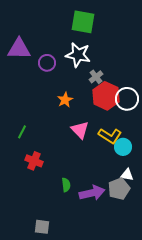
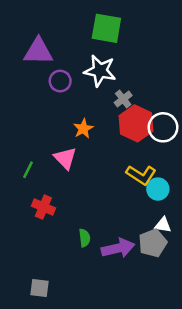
purple triangle: (19, 49) -> (38, 51), moved
pink triangle: (80, 130) -> (65, 158), moved
gray square: (42, 227) -> (40, 288), moved

